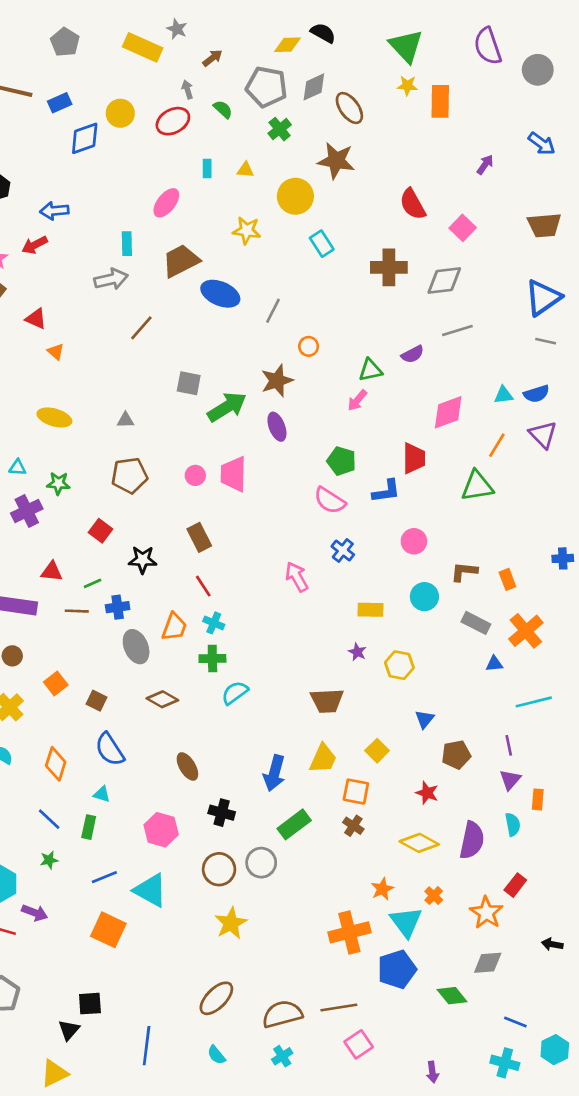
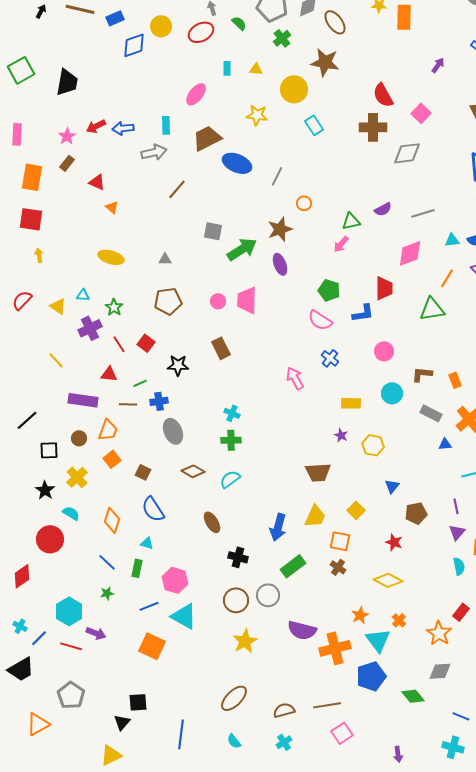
blue arrow: (54, 211) -> (123, 128), moved
brown cross: (389, 267) -> (373, 127), moved
gray line: (457, 331) -> (423, 213), moved
green star: (58, 483) -> (114, 307), turned 30
red line: (203, 586) -> (119, 344), moved
orange trapezoid: (174, 627) -> (108, 430), moved
cyan semicircle: (235, 693) -> (230, 479), moved
pink hexagon: (161, 830) -> (175, 580), moved
purple semicircle: (472, 840) -> (302, 630), moved, turned 92
brown semicircle: (282, 1014) -> (284, 710), size x0.7

